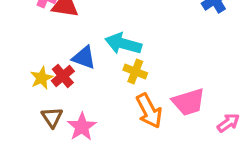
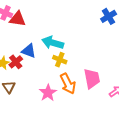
pink trapezoid: (188, 102) -> (92, 79), turned -85
pink star: (82, 127) -> (48, 93), moved

